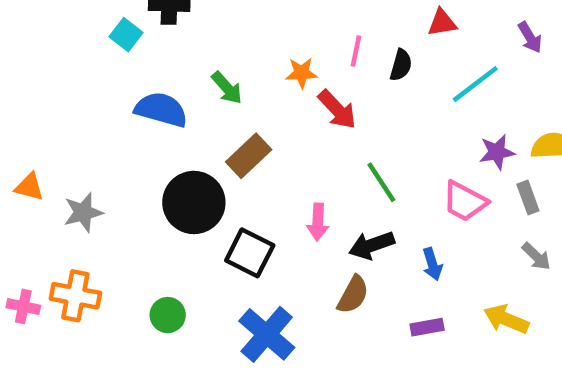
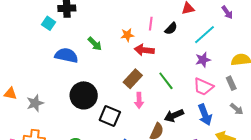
black semicircle: (401, 65) -> (171, 28), turned 32
red arrow: (337, 109) -> (144, 50), turned 144
purple star: (497, 152) -> (203, 60), moved
brown rectangle: (249, 156) -> (133, 79), moved
black arrow: (372, 245) -> (174, 115), moved
blue arrow: (432, 264) -> (205, 115), moved, size x1.5

